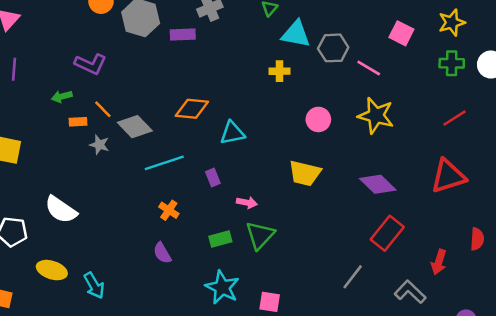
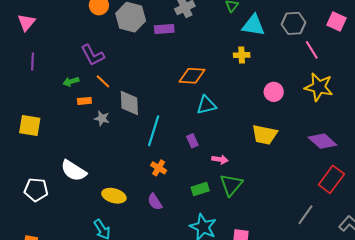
gray hexagon: (333, 48) -> (293, 23), moved
purple L-shape: (91, 64) -> (93, 55), turned 40
pink line: (369, 68) -> (312, 50), turned 30
orange line: (103, 109) -> (103, 81), moved
orange diamond: (192, 109) -> (192, 76), moved
gray diamond: (135, 127) -> (129, 103), turned 44
cyan line: (164, 163) -> (154, 131), turned -52
yellow ellipse: (52, 270) -> (114, 196), moved

